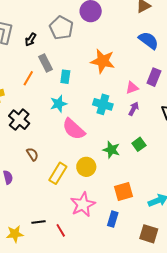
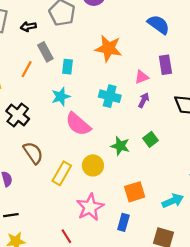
black arrow: (31, 40) -> (28, 27), turned 48
purple rectangle: (154, 77) -> (165, 65), turned -30
brown semicircle: (32, 154) -> (33, 153), size x1.5
black line: (39, 222) -> (11, 215), moved

